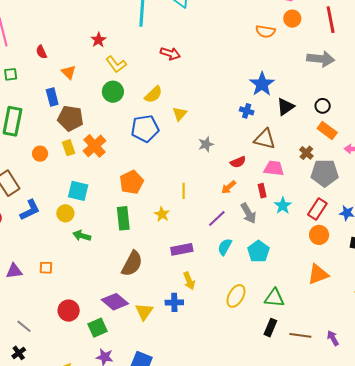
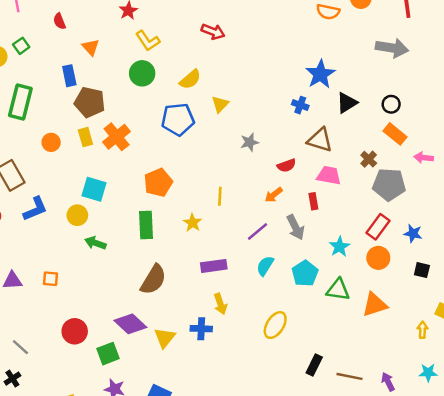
green square: (11, 74) -> (21, 46), turned -32
cyan star: (283, 206) -> (339, 247), moved
green triangle: (274, 298) -> (338, 290), moved

